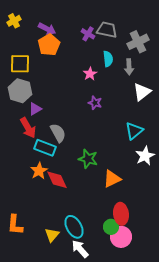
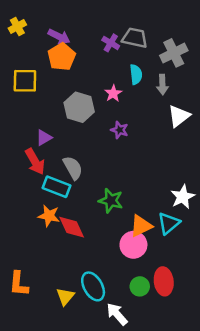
gray hexagon: (20, 91) -> (79, 107), moved
cyan triangle: (134, 131) -> (169, 223), moved
orange star: (39, 171) -> (49, 216), turned -30
red ellipse: (121, 214) -> (164, 281), moved
pink circle: (121, 237) -> (133, 245), moved
white arrow: (80, 249) -> (117, 314), moved

